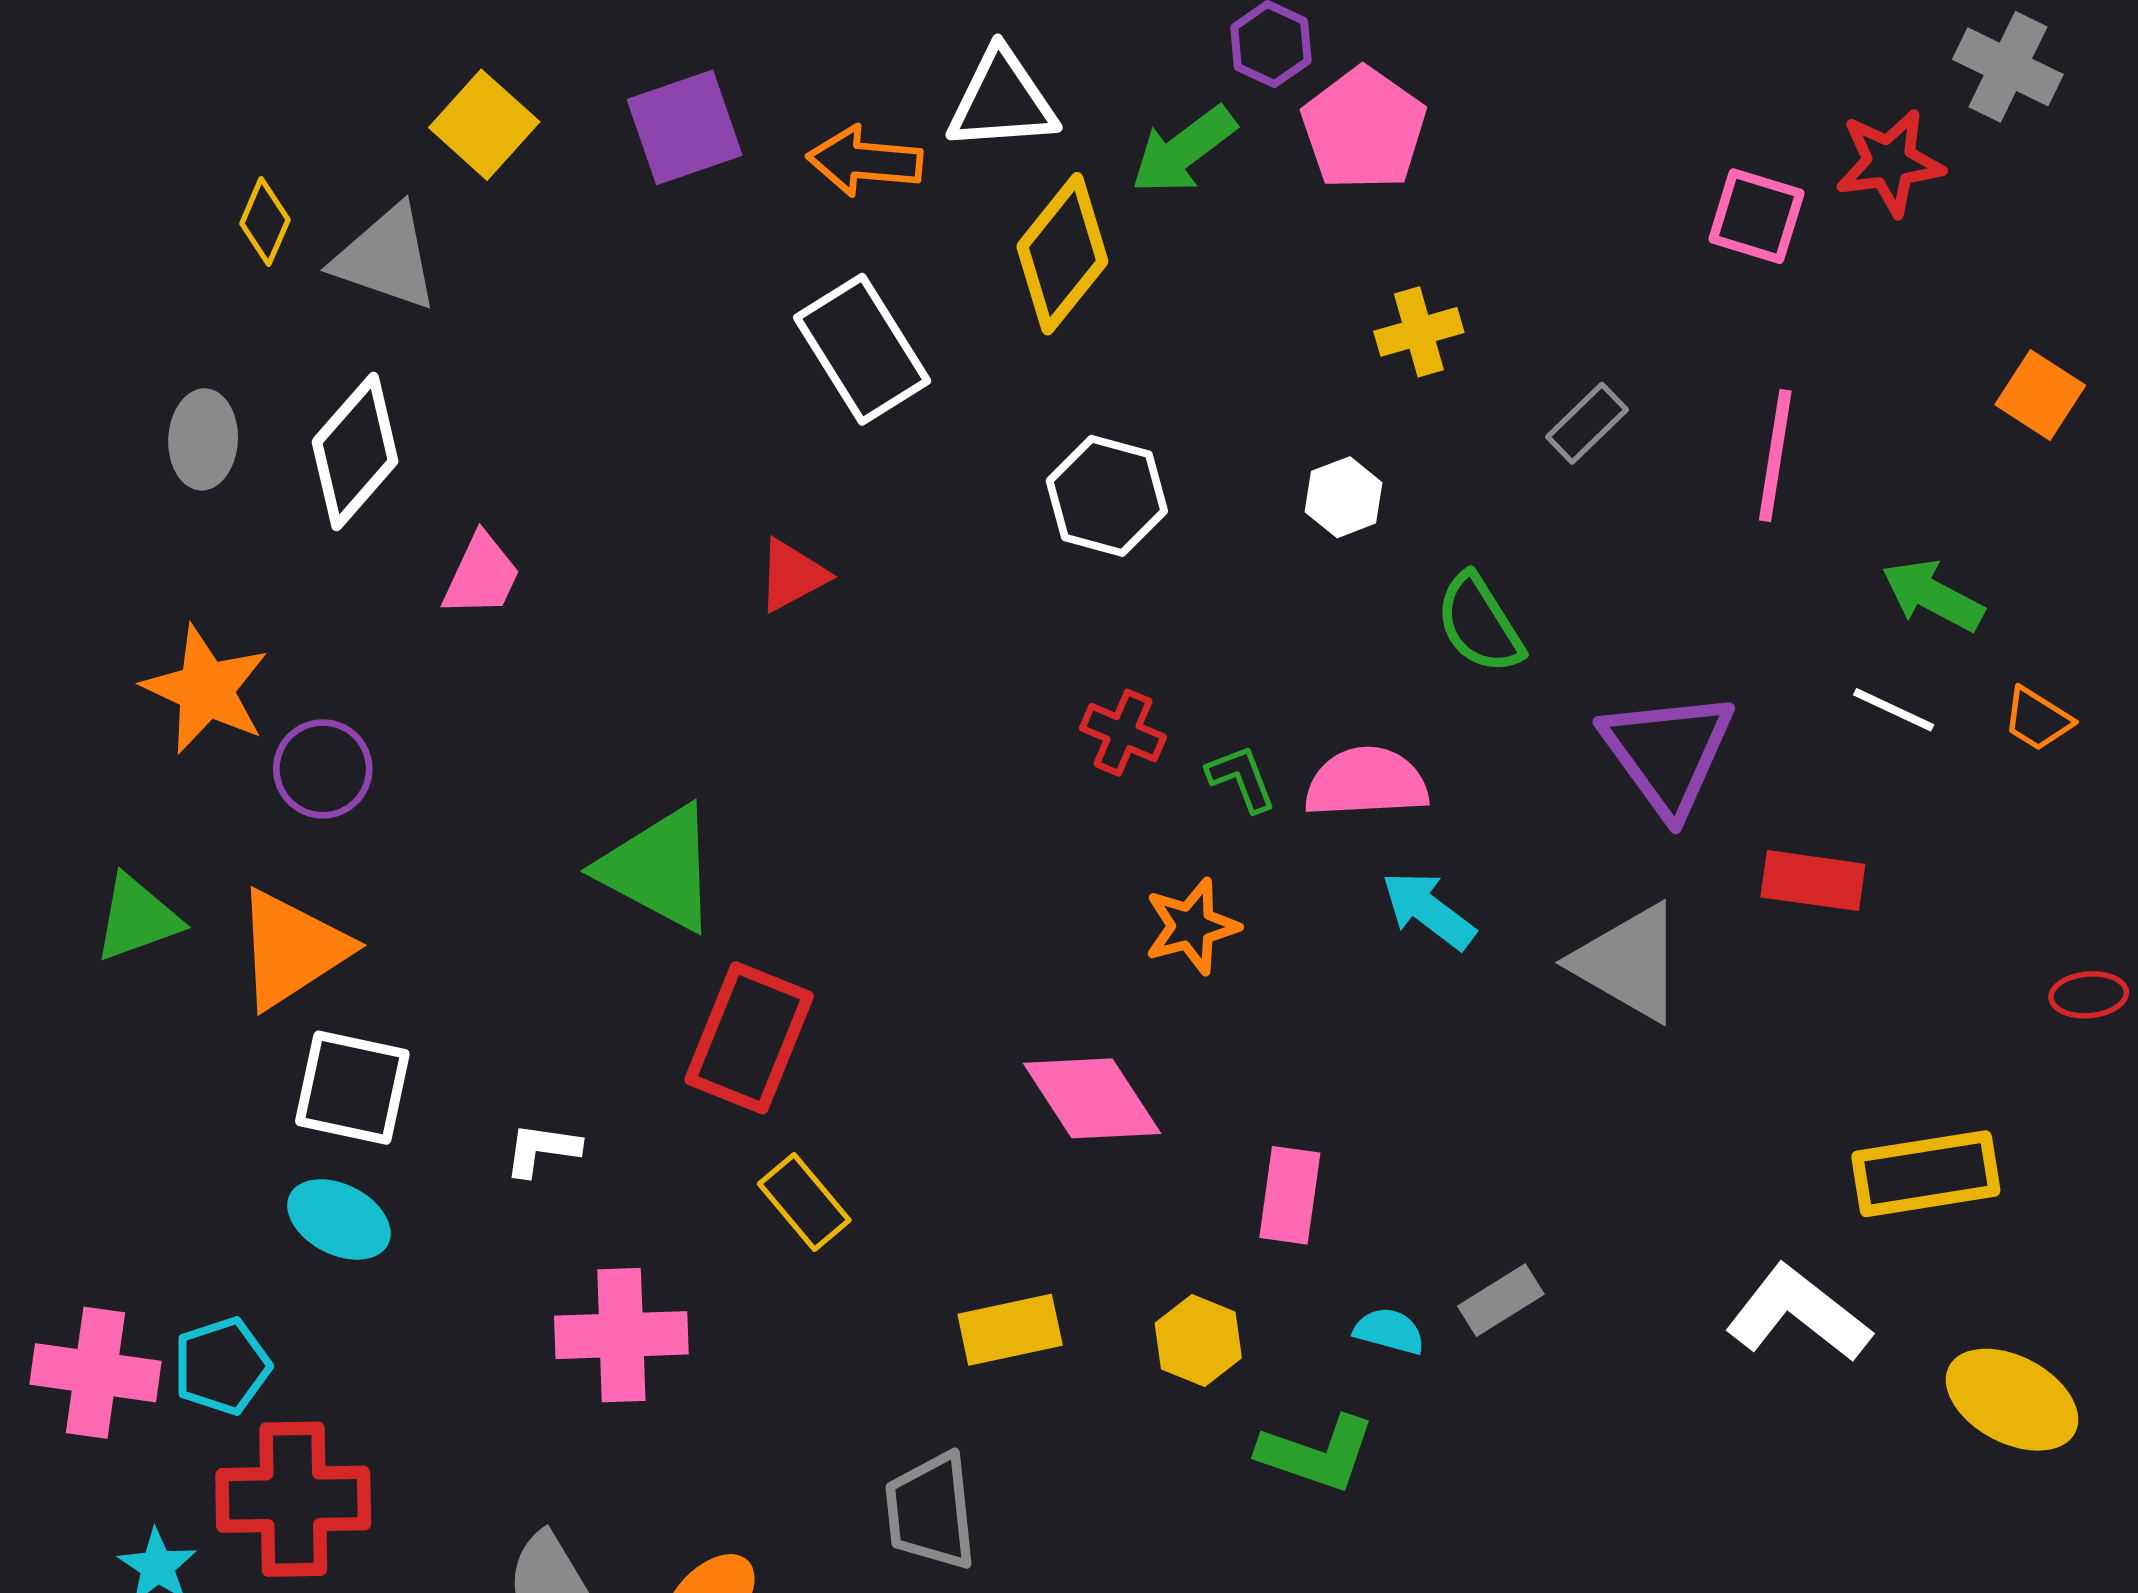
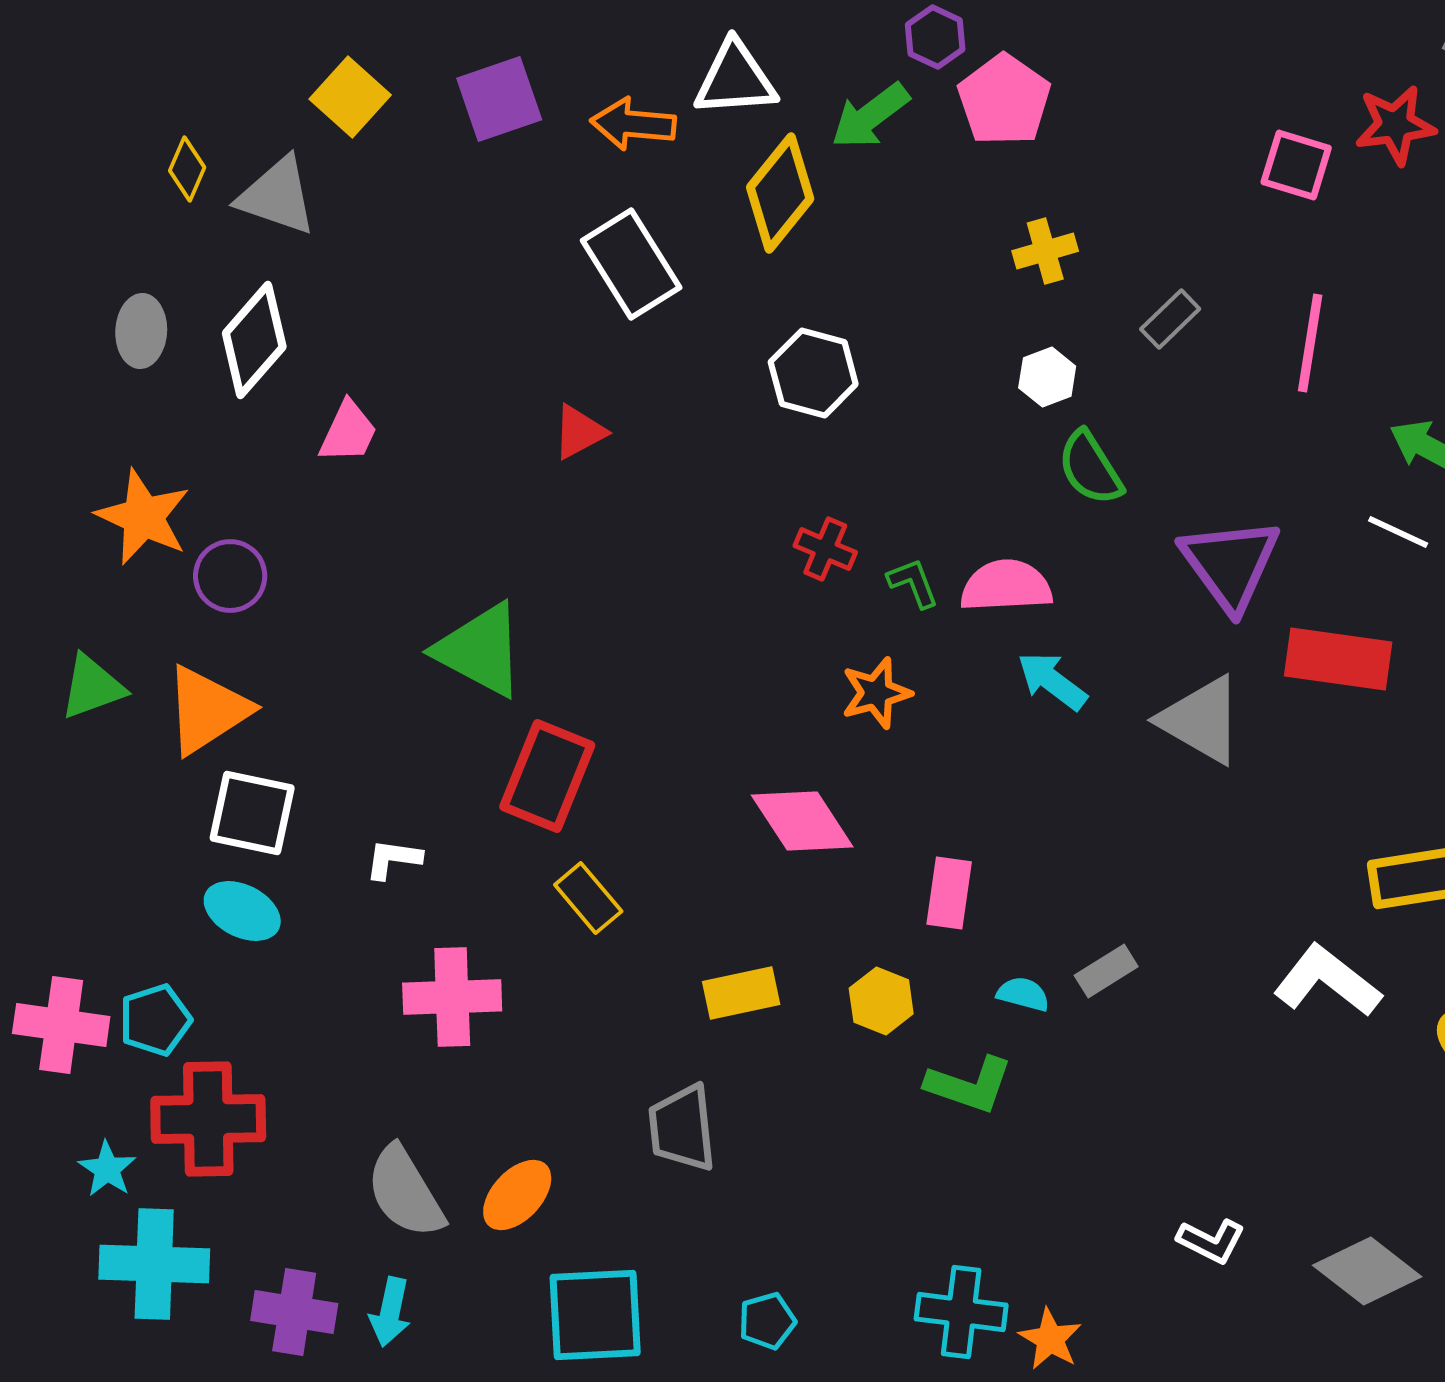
white hexagon: (1344, 497) -> (1047, 377), moved
red rectangle: (1813, 881) -> (1338, 659), size x1.4

